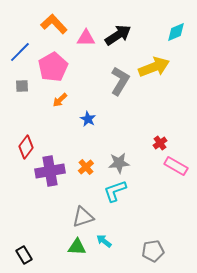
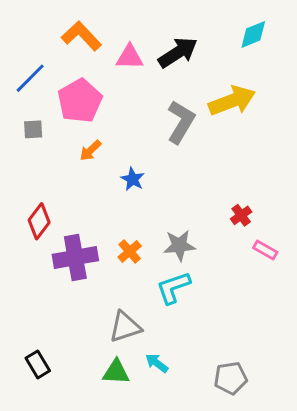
cyan diamond: (176, 32) -> (253, 34), moved
pink rectangle: (176, 166) -> (265, 250), size x0.7
black rectangle: (24, 255) -> (38, 364), moved

